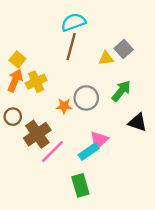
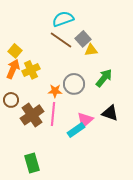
brown line: (71, 47) -> (61, 40), turned -70
gray square: (124, 49) -> (83, 39), moved
black triangle: (138, 122) -> (110, 113), moved
pink line: (52, 152) -> (53, 114), moved, turned -40
green rectangle: (80, 185) -> (32, 163), moved

